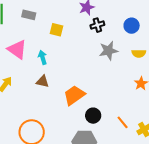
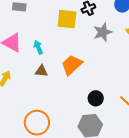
yellow square: (56, 30) -> (67, 19), moved, size x1.5
orange trapezoid: (74, 95) -> (72, 65), moved

